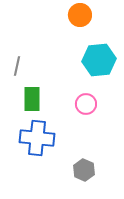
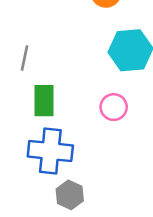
gray hexagon: (84, 170) -> (70, 195), moved

